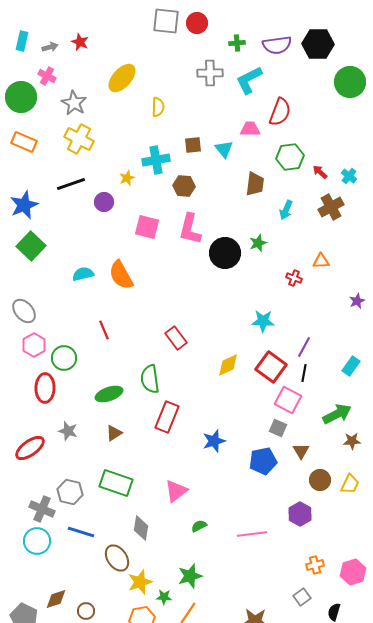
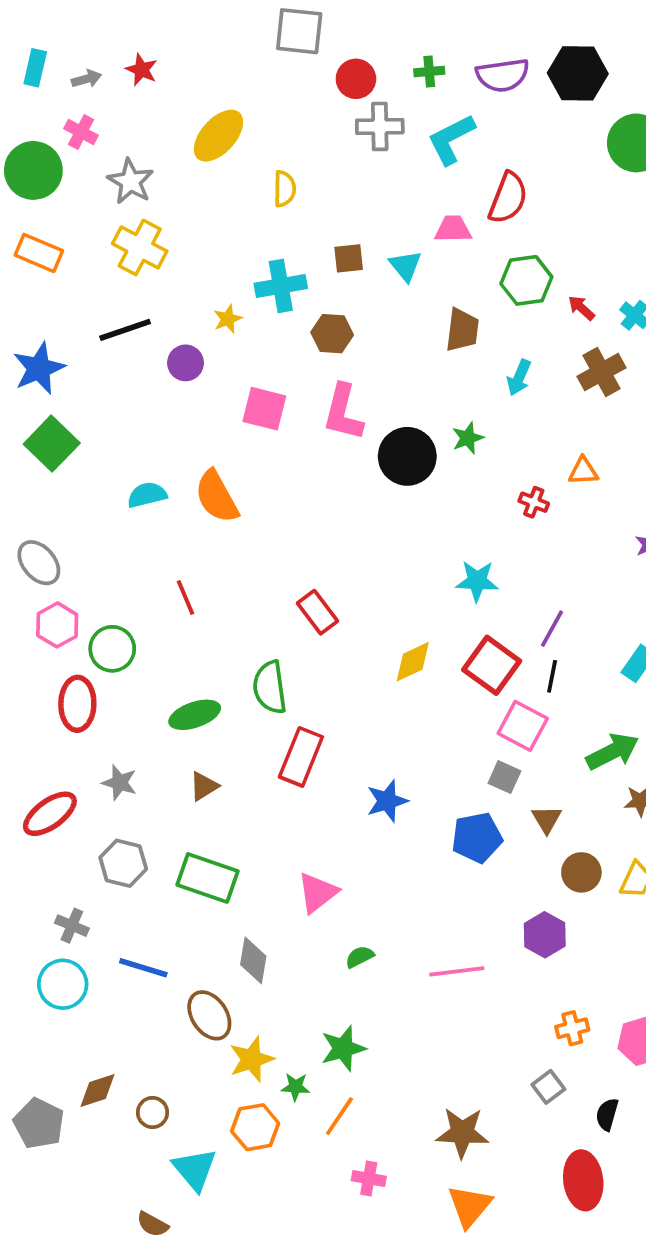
red circle: (197, 23) -> (356, 79), moved
gray hexagon: (70, 492) -> (123, 863), moved
gray cross: (42, 509) -> (72, 926), size x0.7

